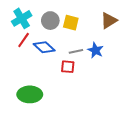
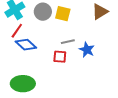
blue diamond: (44, 47) -> (26, 45), moved
blue star: (95, 50) -> (87, 50), moved

